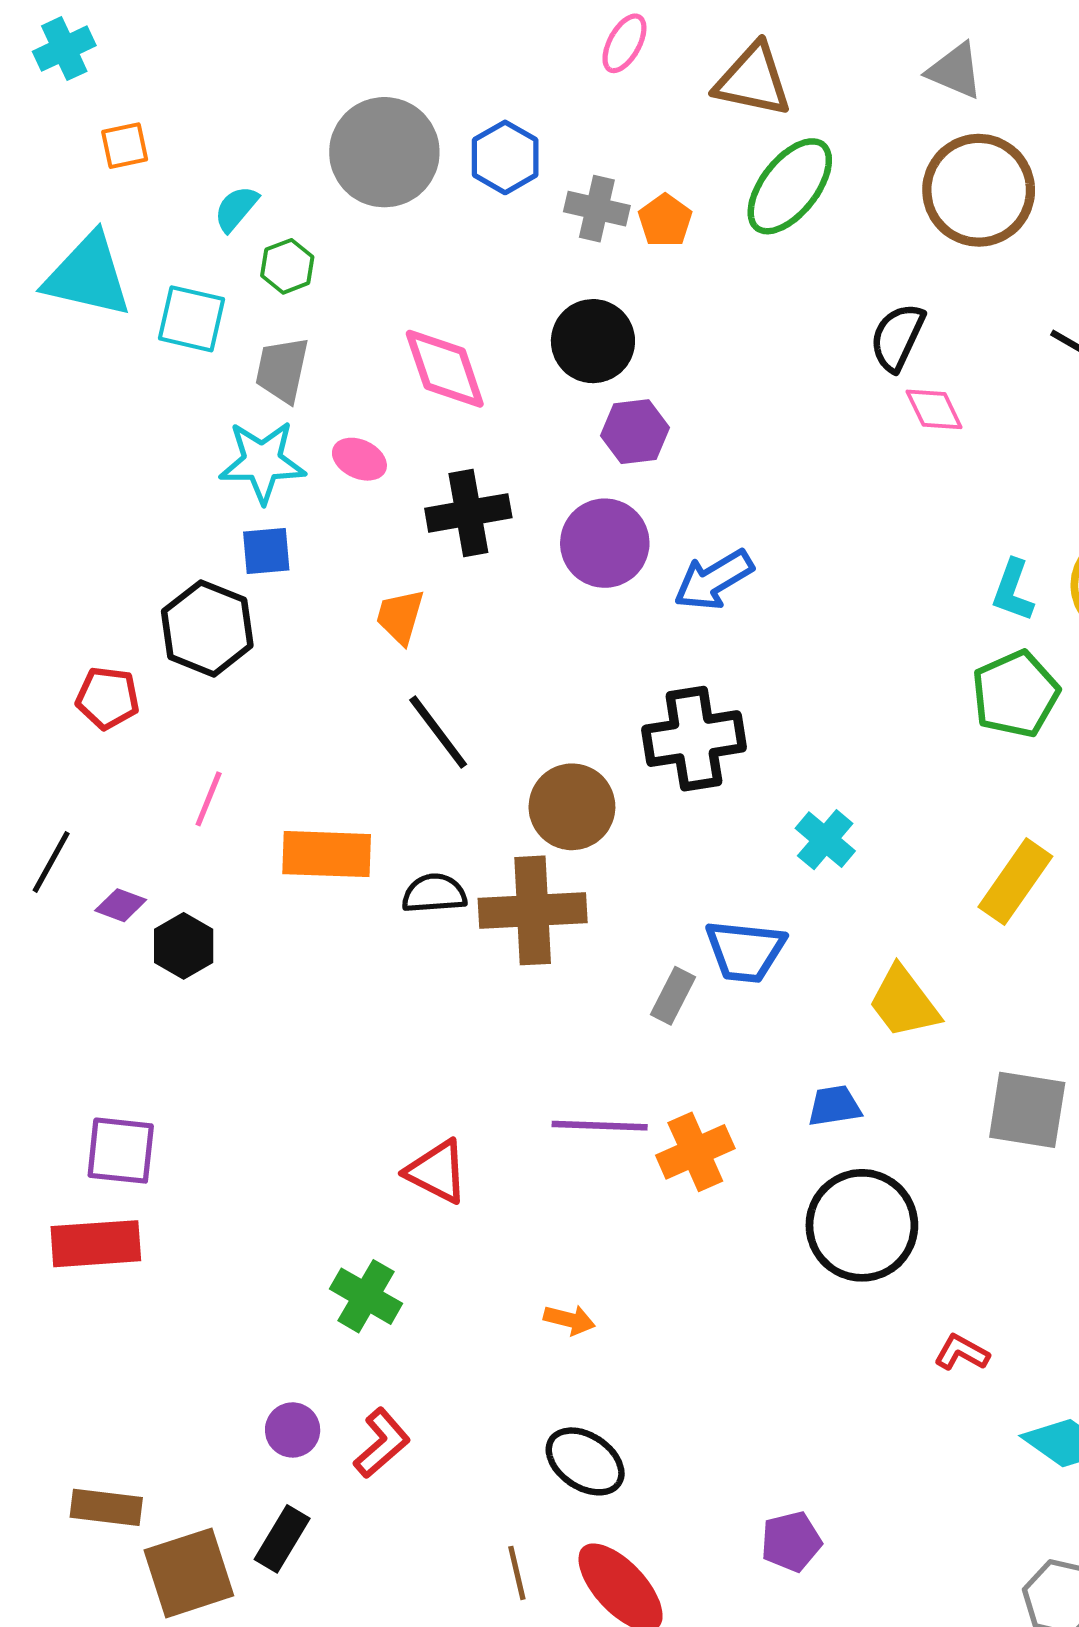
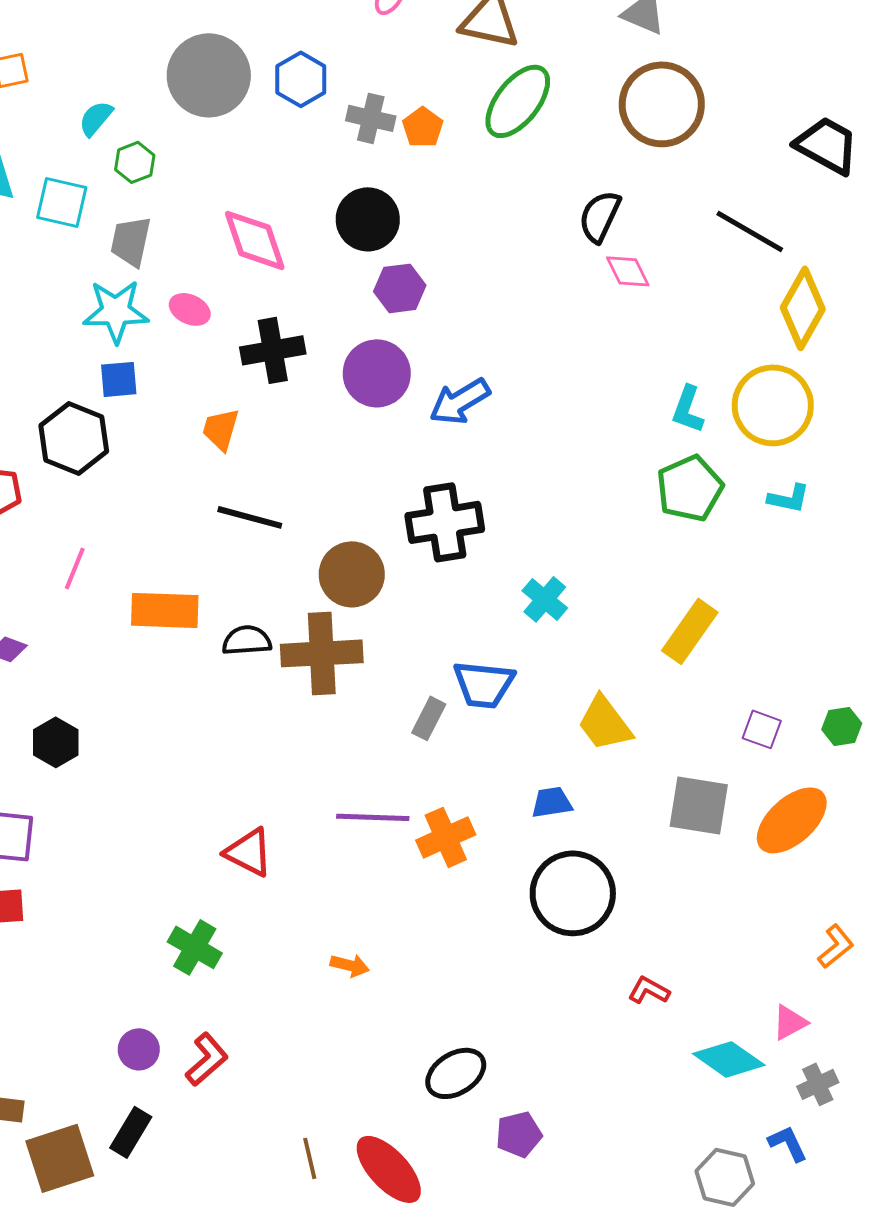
black line: (438, 732) -> (250, 517), turned -38
black hexagon: (184, 946) -> (56, 742), moved
black ellipse: (585, 1461) -> (456, 1073), moved, turned -66

